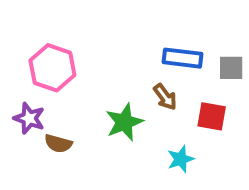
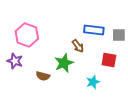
brown arrow: (165, 97) -> (78, 46), moved
brown semicircle: (58, 144) -> (43, 76), moved

